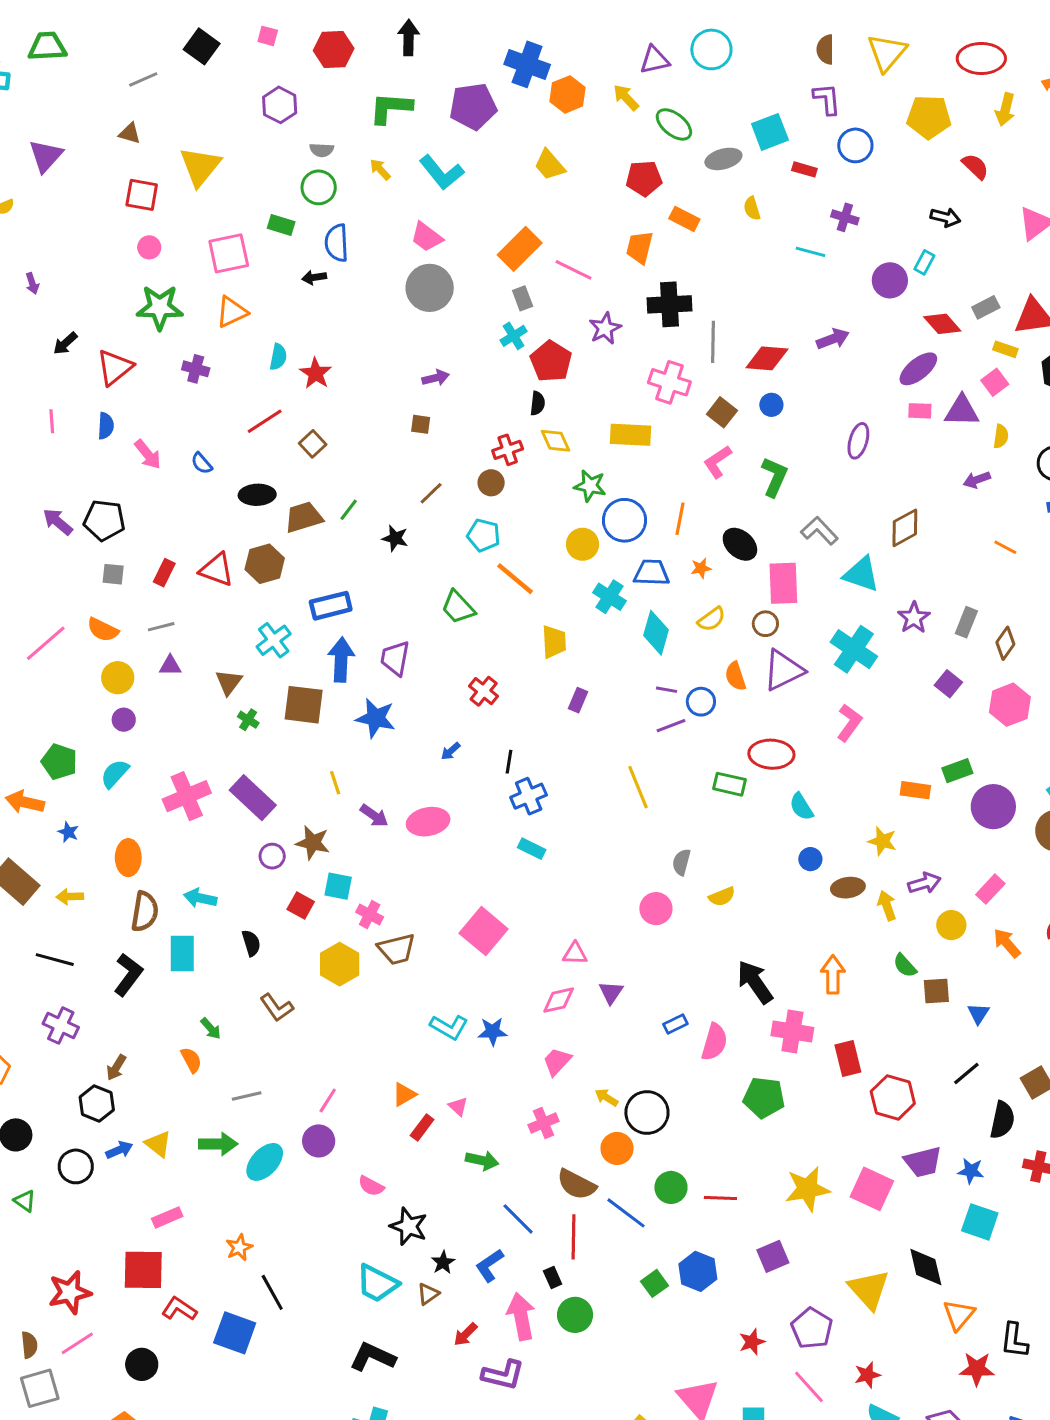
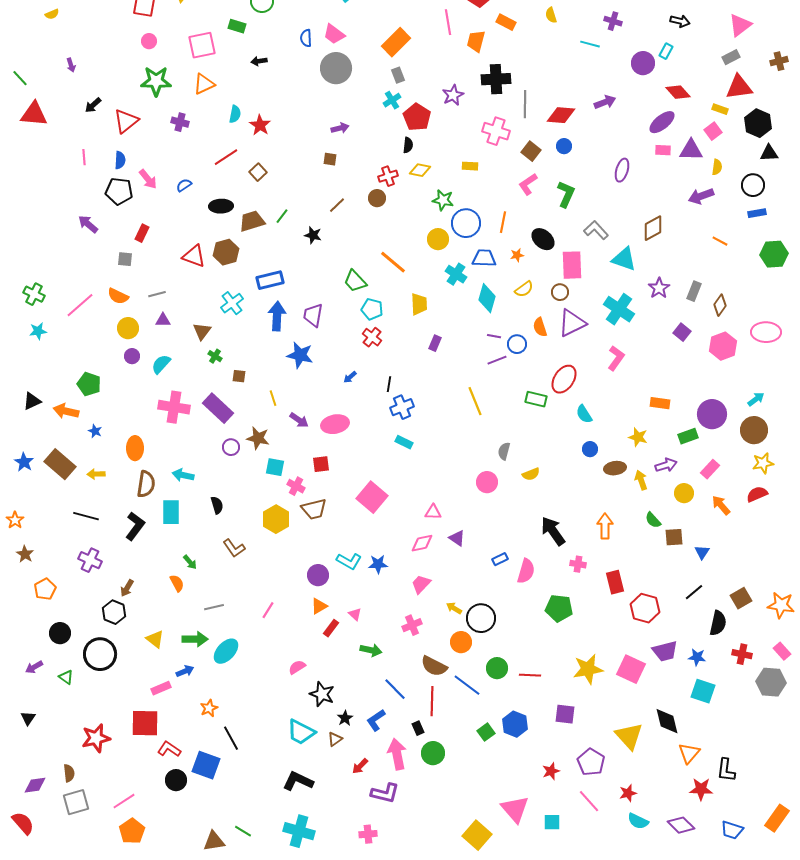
blue semicircle: (337, 243) -> (306, 38), moved, size x0.7
pink line: (574, 270) -> (448, 22), moved, turned 55
gray rectangle: (986, 307) -> (731, 57), moved
yellow rectangle: (630, 435) -> (470, 166), size x0.6
yellow diamond: (556, 441) -> (420, 170), turned -55
blue semicircle: (202, 463) -> (184, 185), turned 98
purple arrow: (977, 480) -> (701, 196), size x1.4
black pentagon: (104, 520) -> (119, 191), moved
cyan pentagon: (484, 535) -> (372, 309), moved
red rectangle: (164, 573) -> (142, 233), moved
brown square: (304, 705) -> (239, 376), moved, size x0.5
red ellipse: (771, 754) -> (564, 379), turned -60
green rectangle: (957, 771) -> (688, 436), moved
cyan semicircle: (115, 774) -> (161, 364), moved
pink cross: (187, 796) -> (174, 407), turned 32
red square: (301, 906) -> (321, 464), moved, turned -36
purple triangle: (611, 993) -> (457, 538), turned -30
pink cross: (792, 1032) -> (578, 564), size x0.6
purple circle: (319, 1141) -> (318, 575), moved
blue arrow: (119, 1150) -> (185, 671), moved
black circle: (76, 1166) -> (100, 654), size x1.4
pink semicircle: (371, 1186) -> (297, 667), turned 120
purple square: (773, 1256) -> (565, 714), turned 30
pink line: (77, 1343) -> (124, 801), moved
black circle: (142, 1364) -> (176, 780), moved

